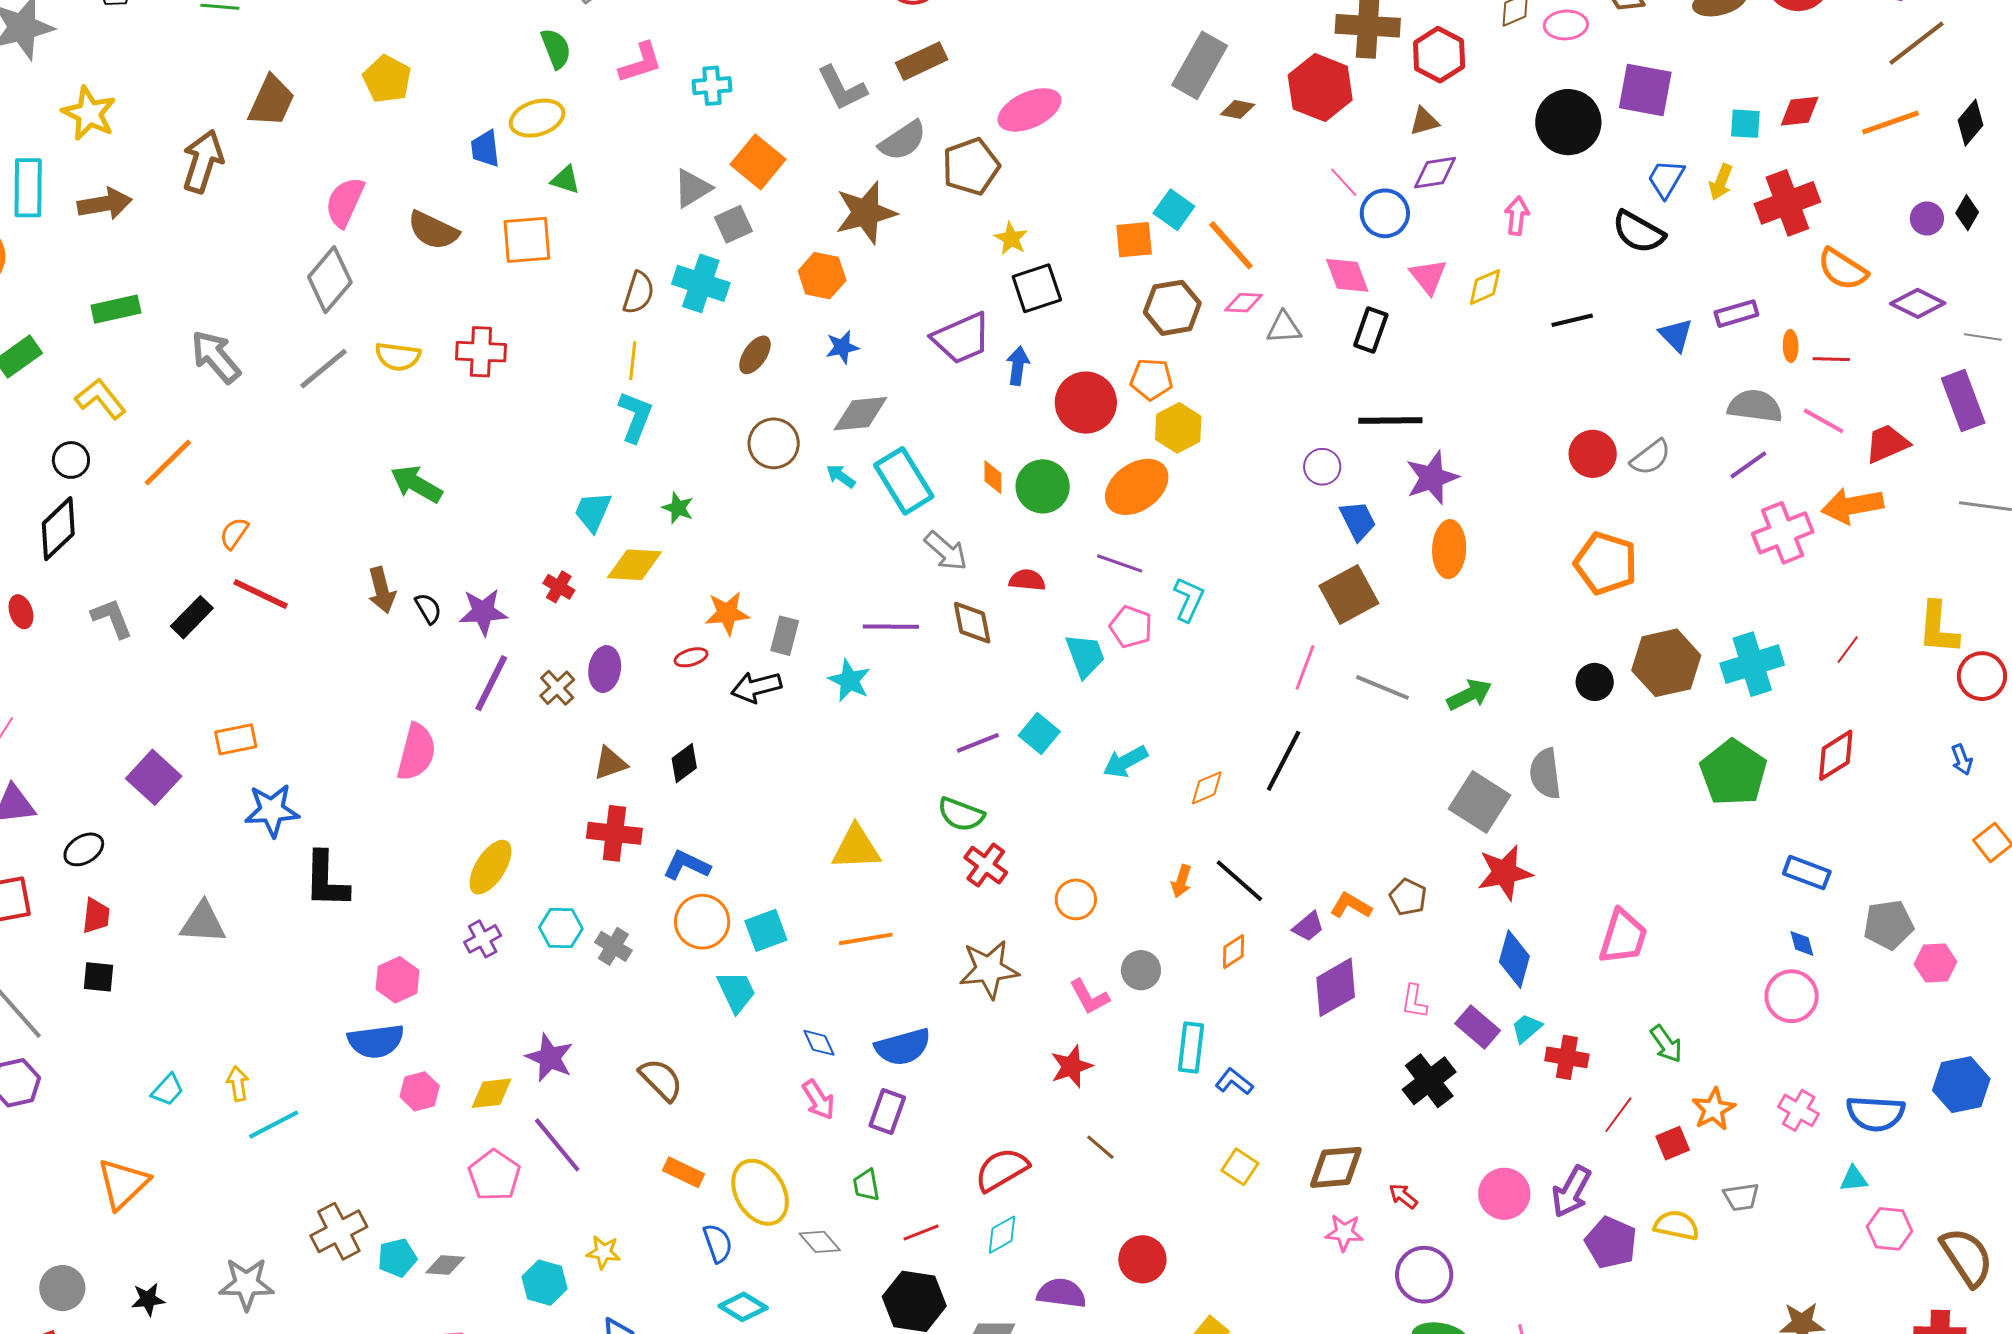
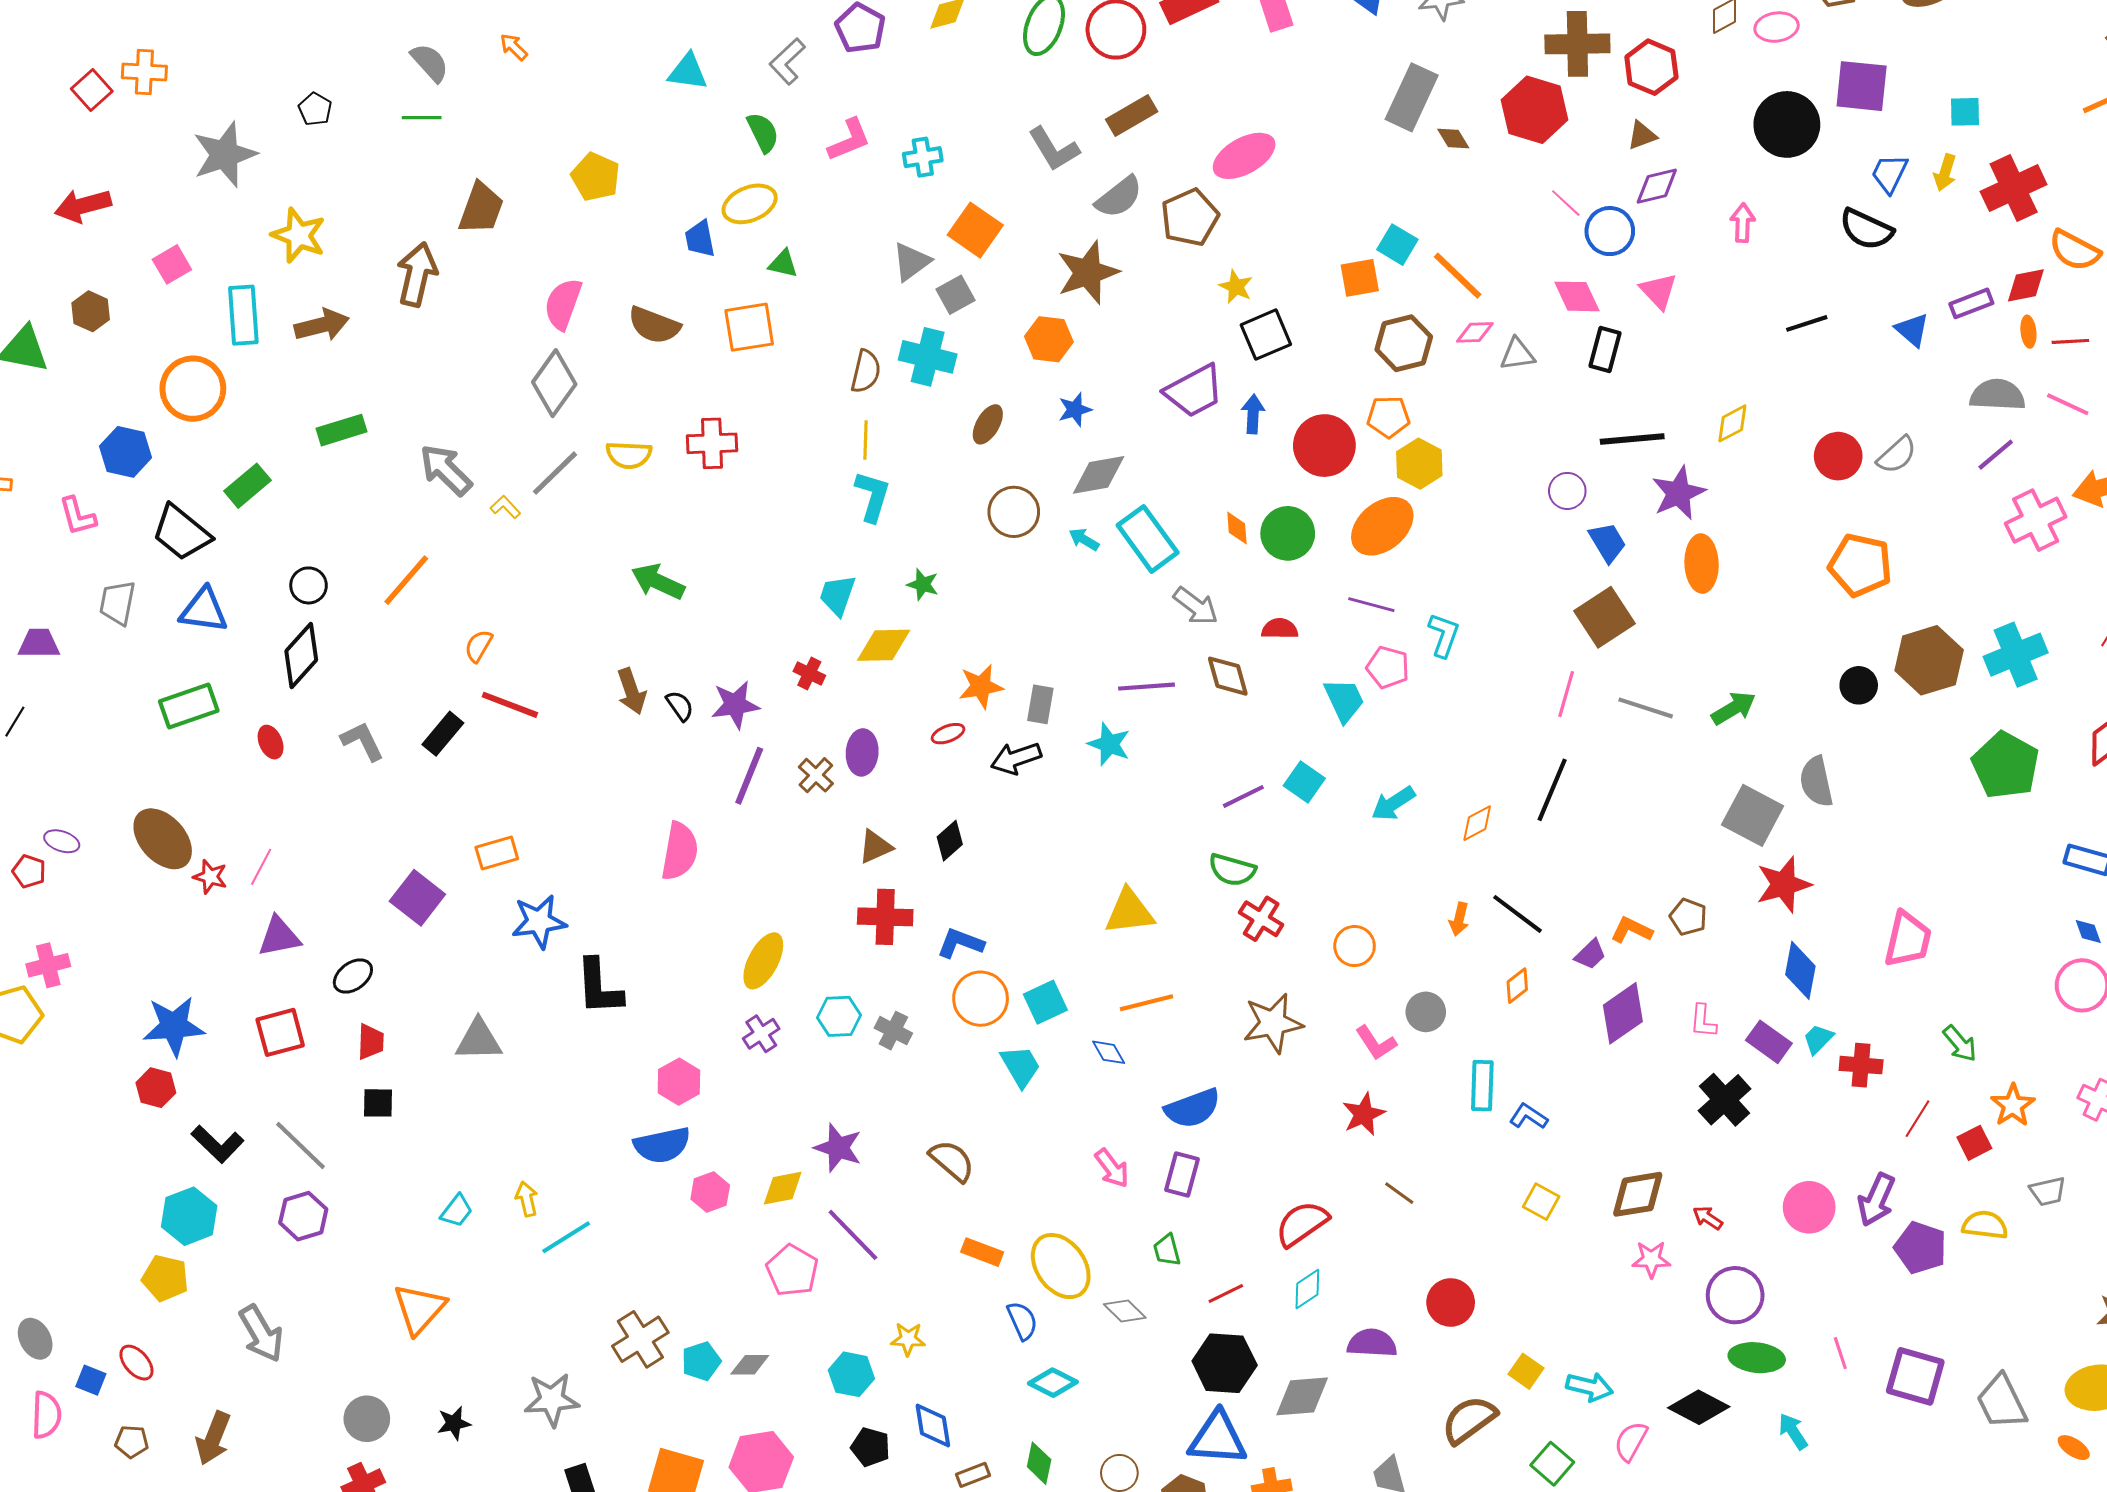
brown diamond: (1238, 109) -> (1453, 139), turned 52
red diamond: (1800, 111) -> (2026, 285), moved
yellow diamond: (1485, 287) -> (1732, 423), moved
yellow L-shape: (101, 399) -> (505, 507), moved, size x0.6
blue diamond: (819, 1043) -> (1109, 1052), moved

